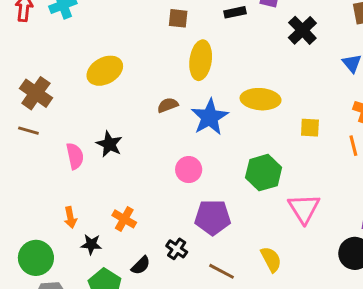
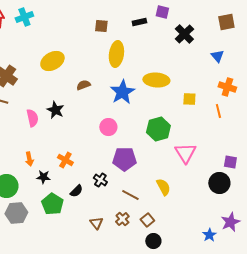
brown semicircle: (168, 105) -> (83, 85), moved

